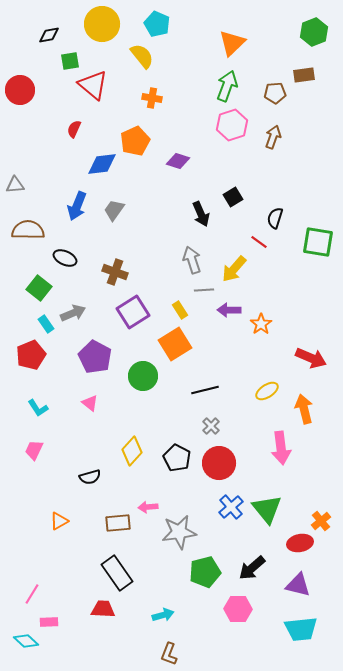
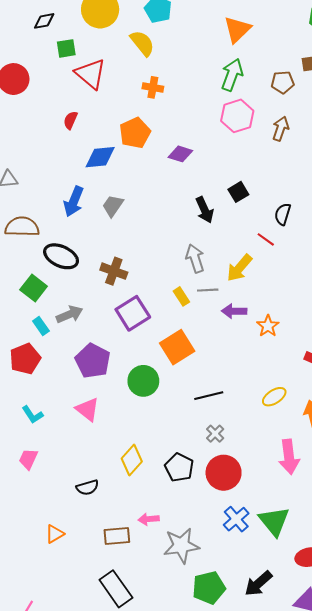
black ellipse: (65, 258) -> (61, 256), size x1.4
yellow rectangle: (180, 310) -> (181, 296), moved
pink triangle: (90, 403) -> (87, 409), size x1.4

